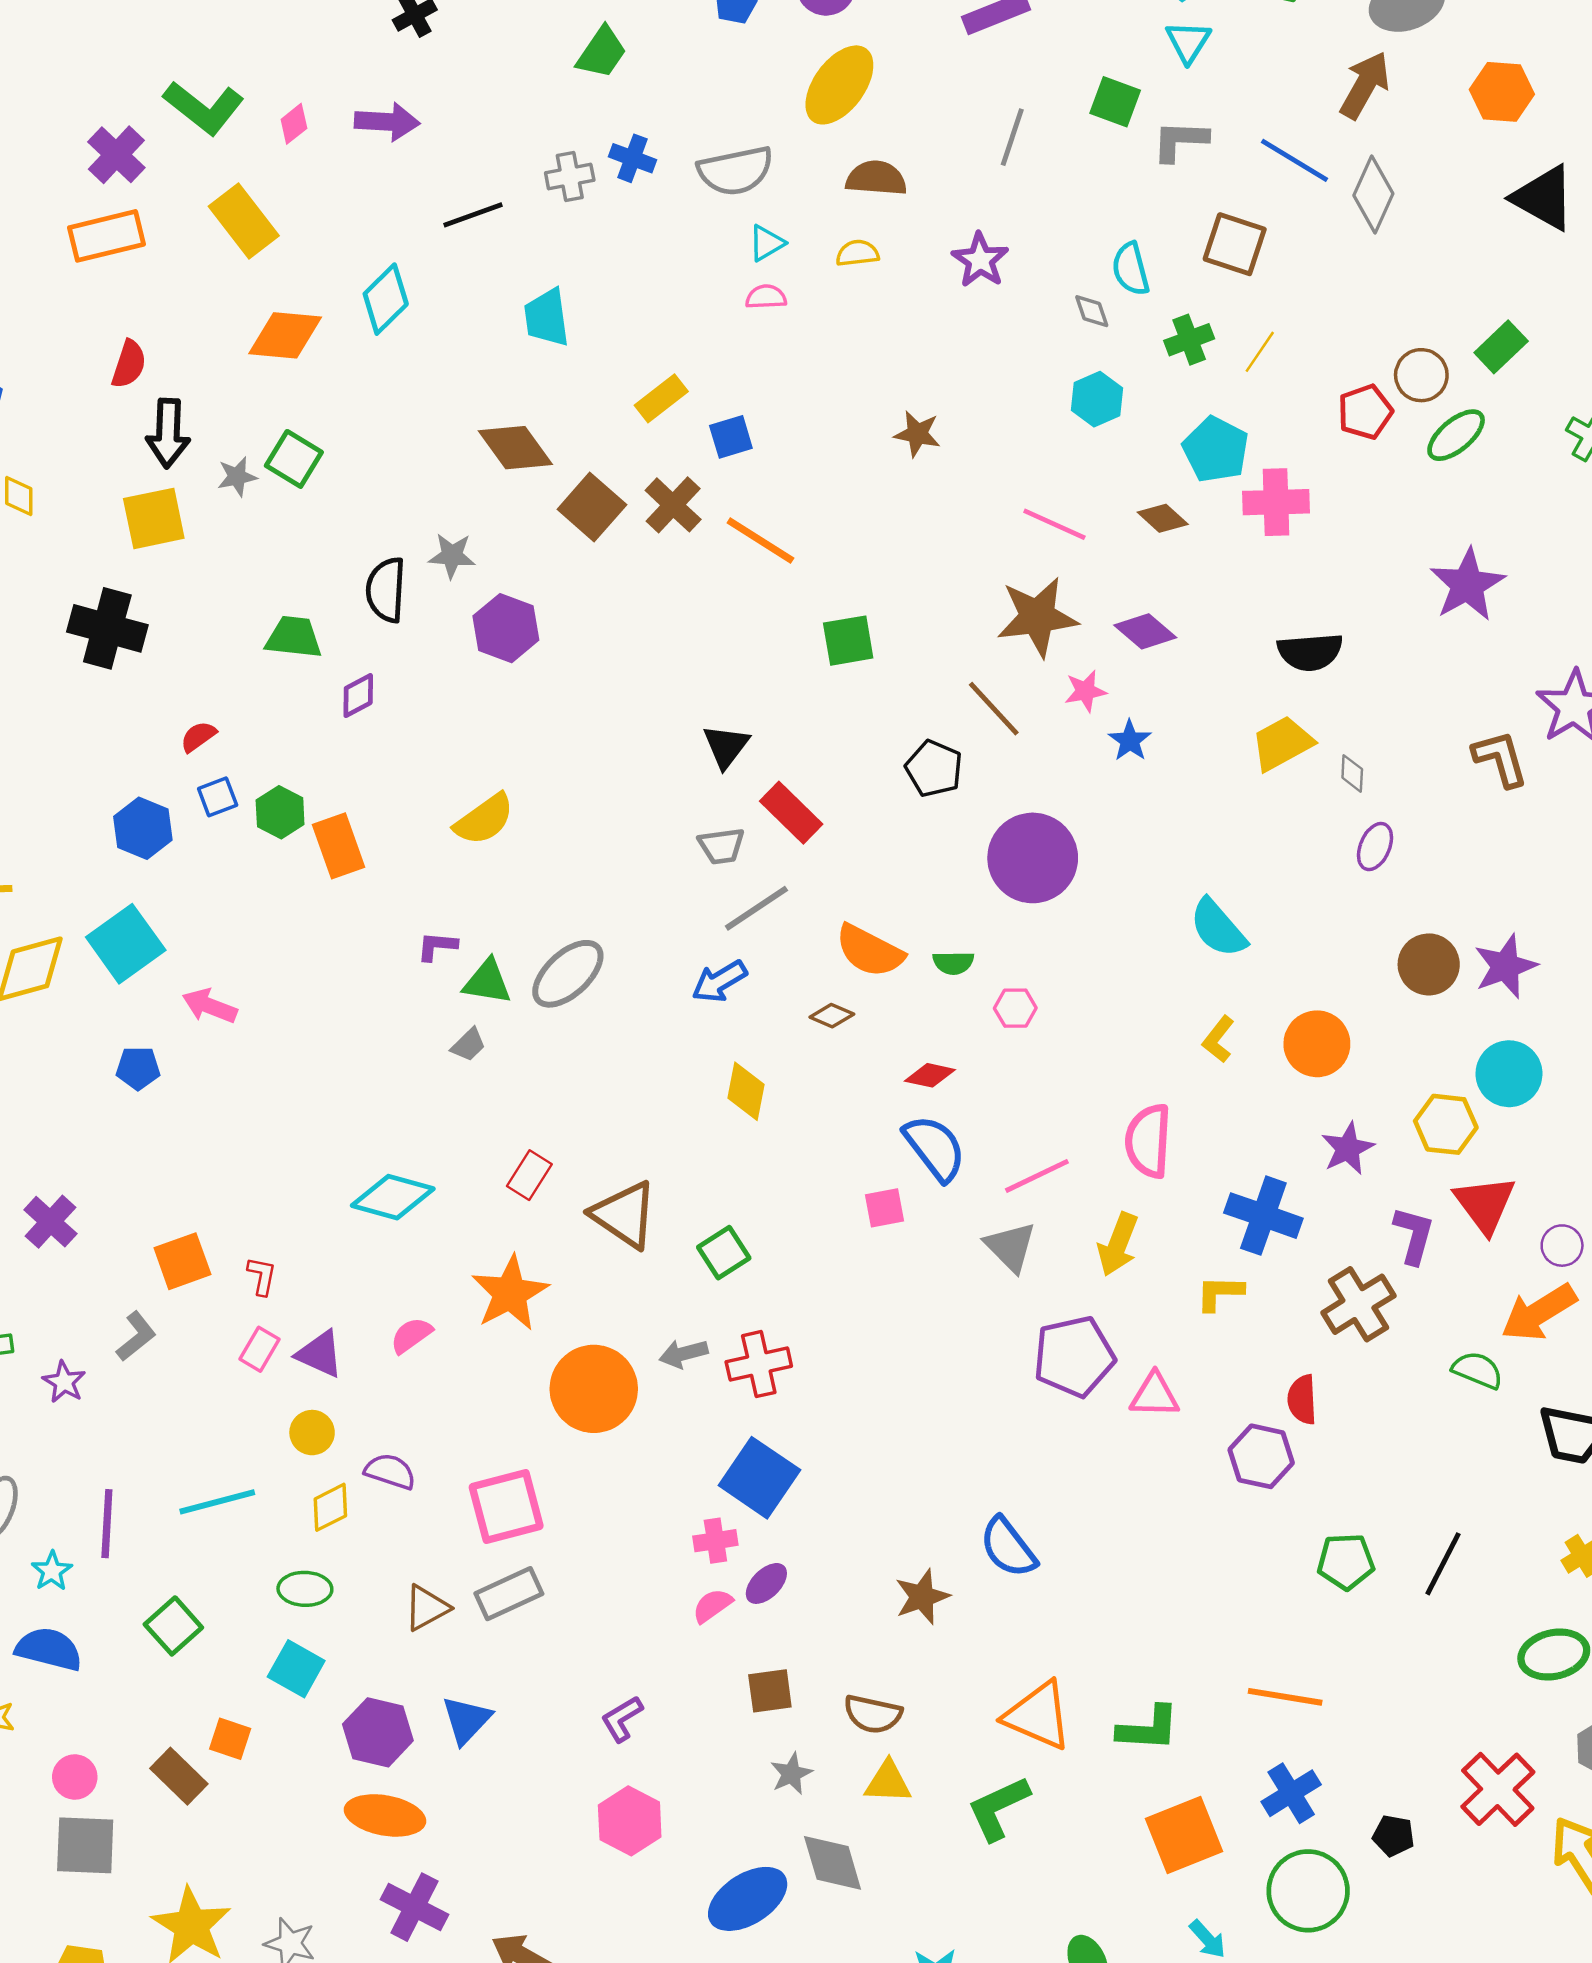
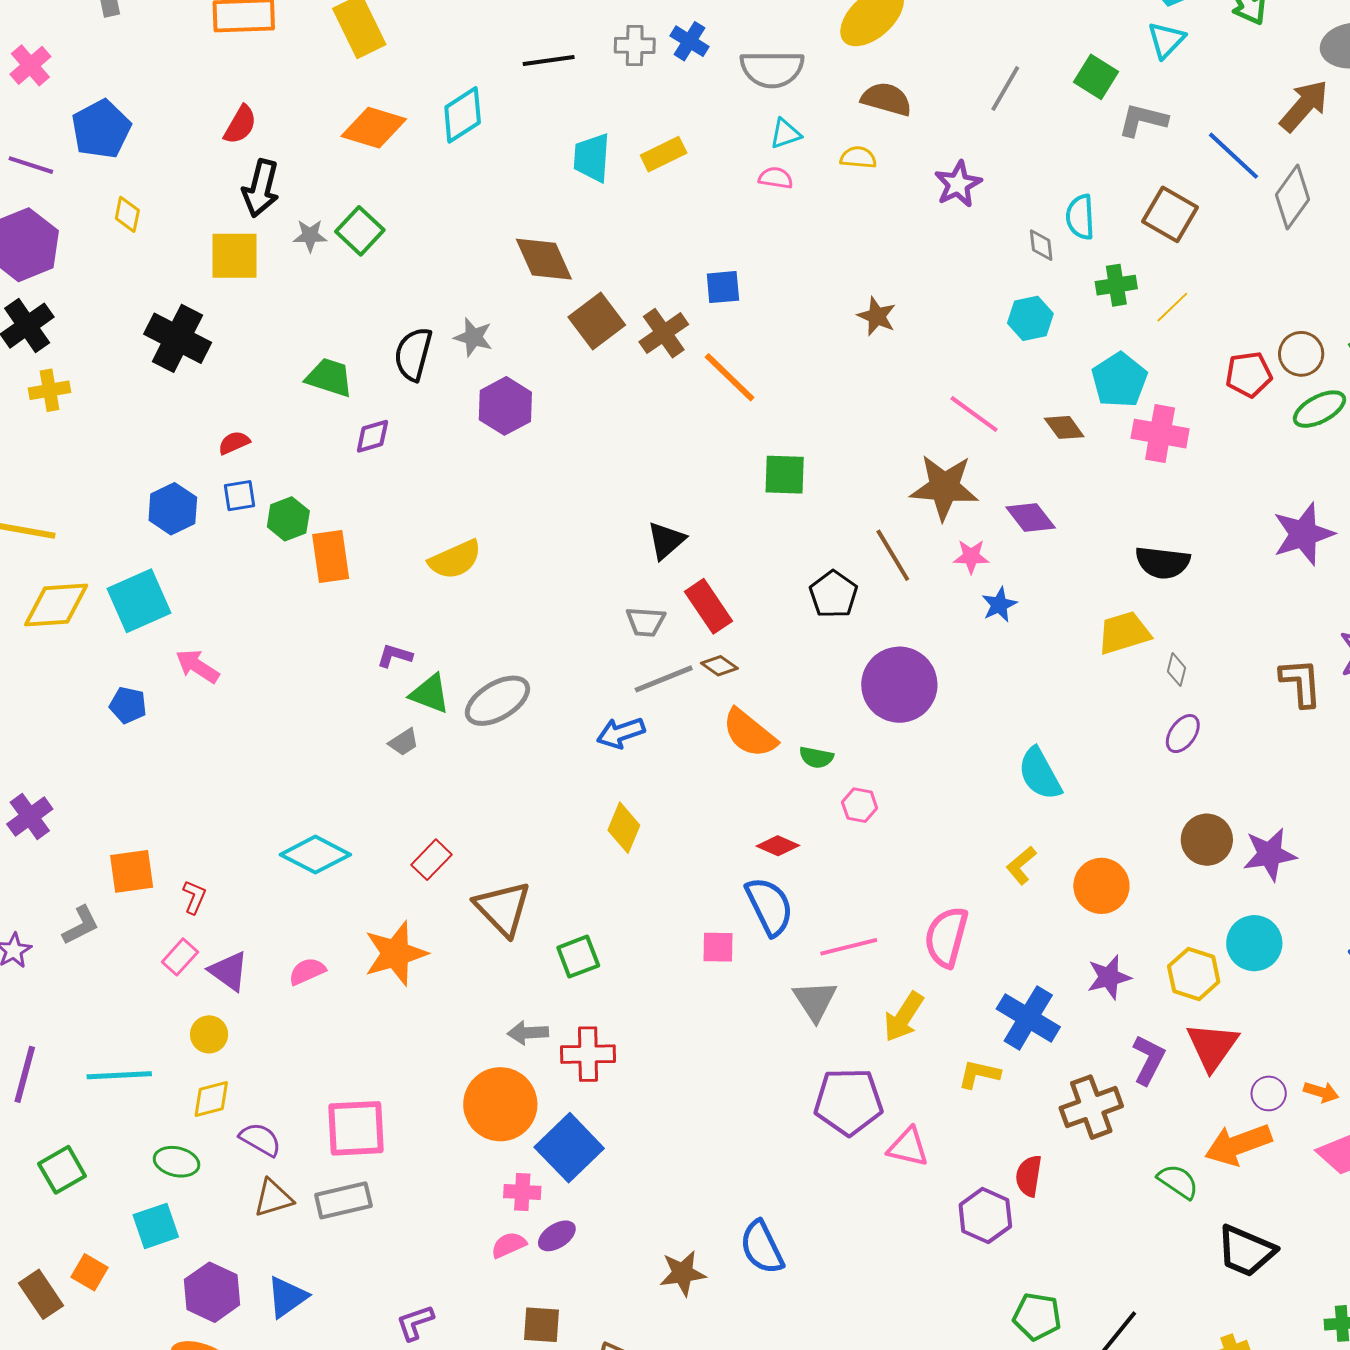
yellow rectangle: (661, 398) -> (664, 154), moved
brown diamond: (832, 1016) -> (719, 666), moved
orange circle: (594, 1389) -> (500, 1104), moved
purple semicircle: (390, 1471) -> (260, 1139), moved
cyan square: (296, 1669) -> (156, 1226), turned 30

